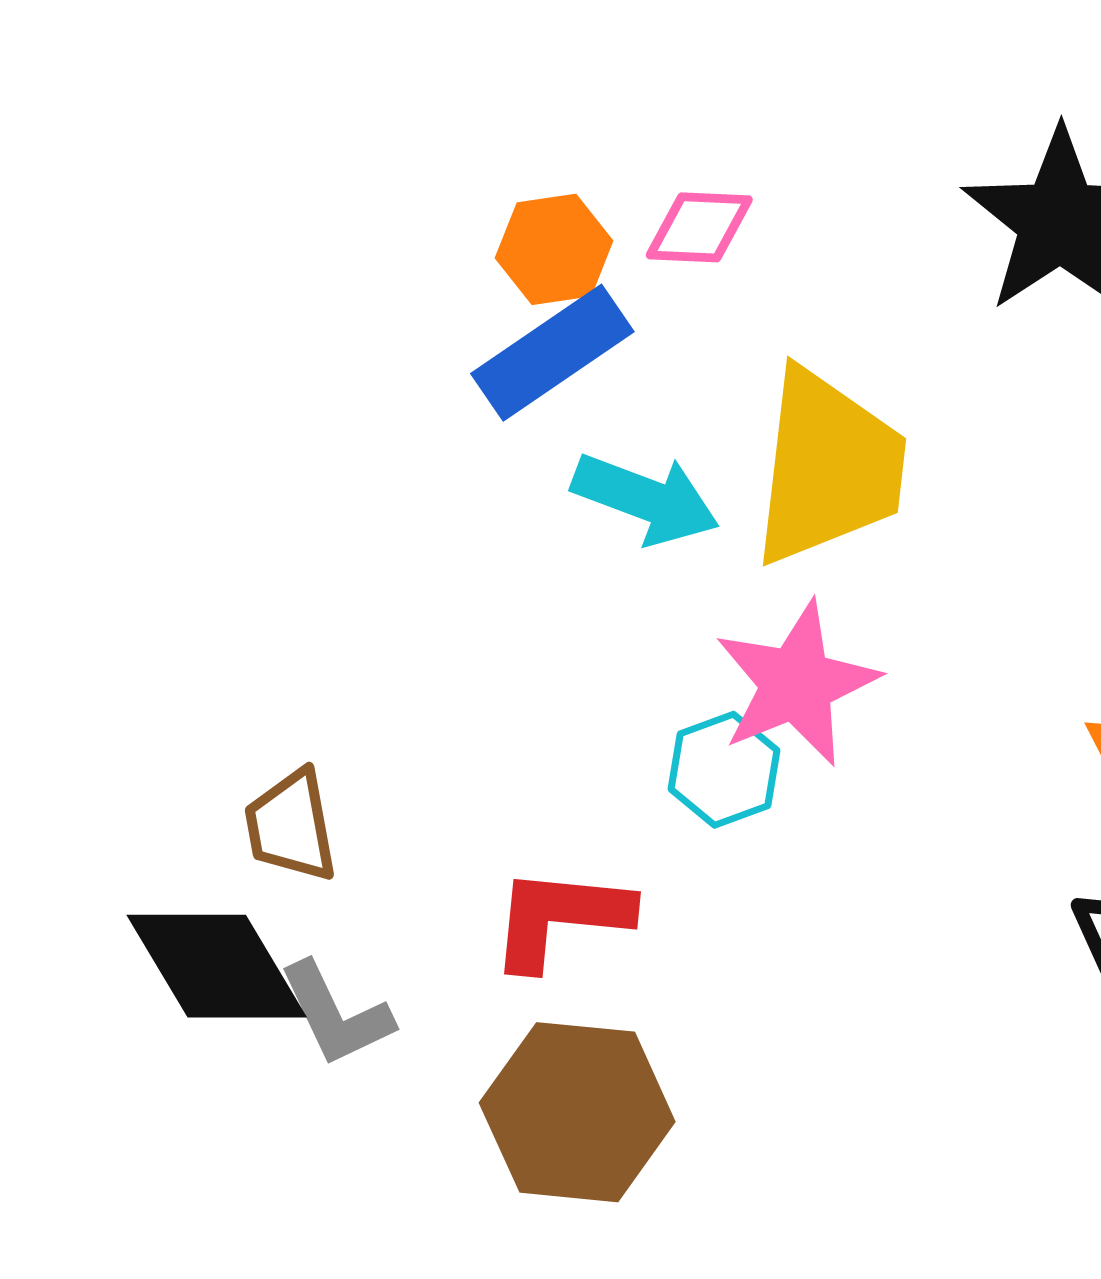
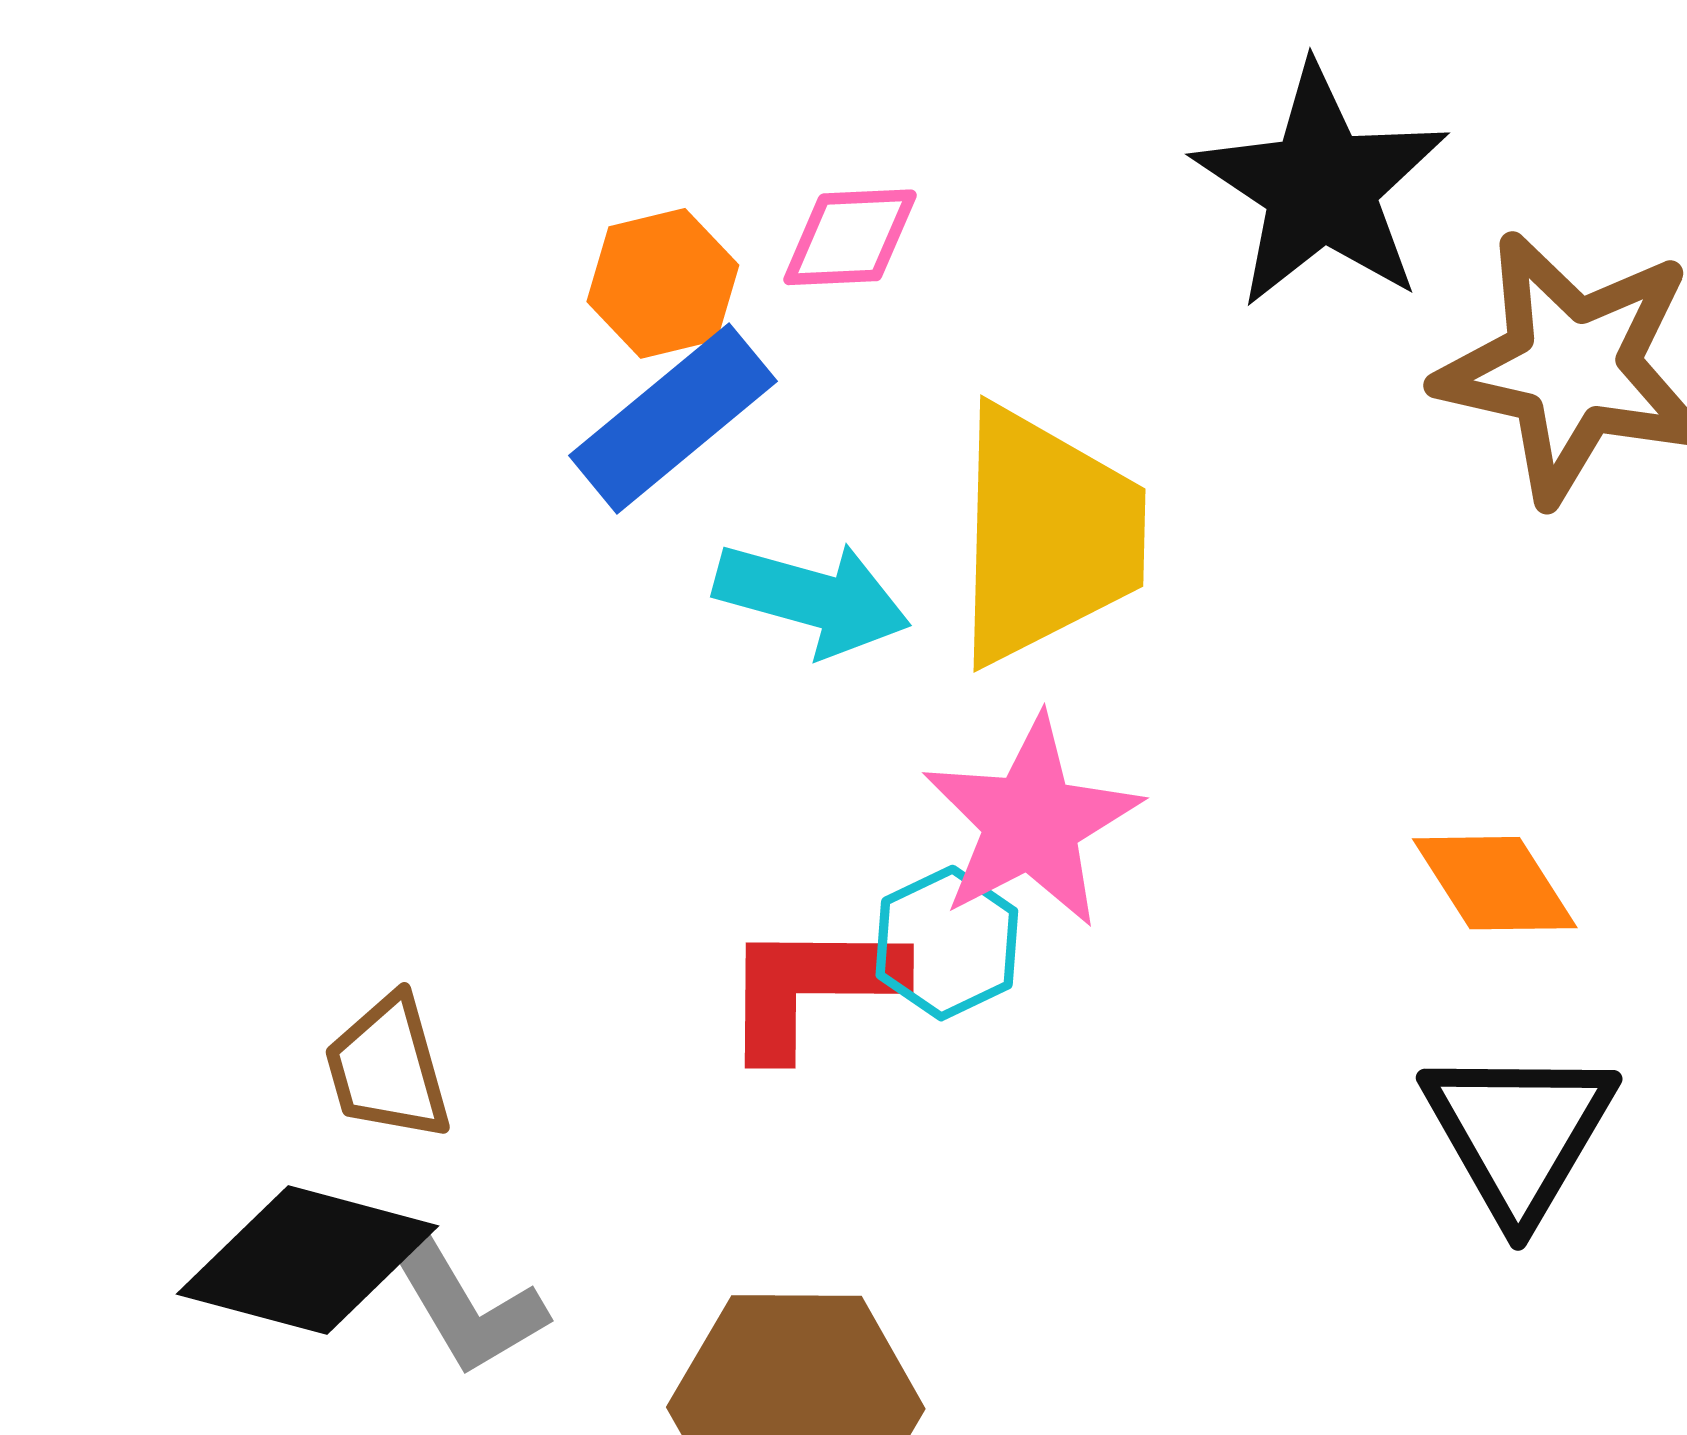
red L-shape: (560, 918) -> (811, 988), moved
black diamond: (217, 966) -> (308, 1260), turned -39

